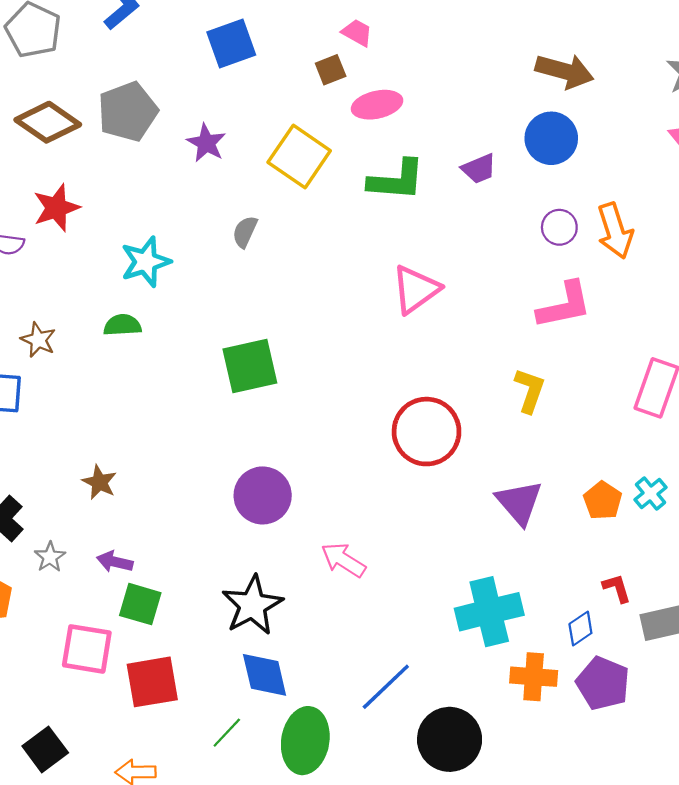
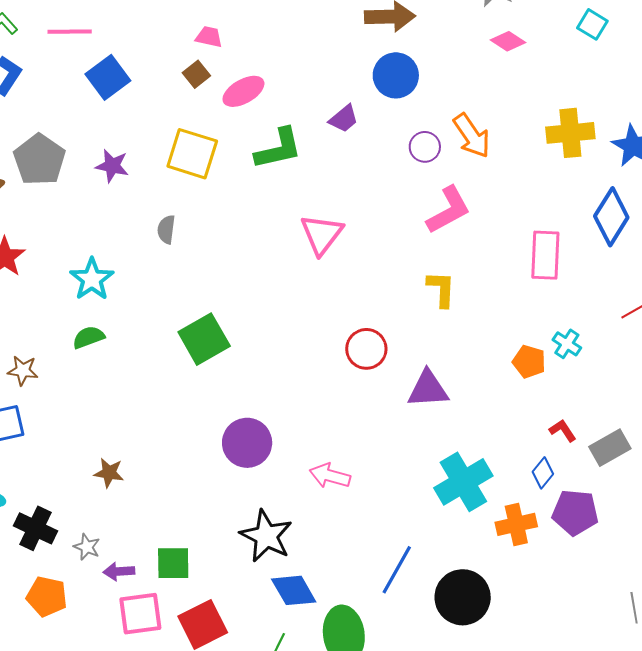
red circle: (427, 432) -> (366, 349), size x0.7
purple triangle: (519, 502) -> (428, 389), moved, turned -36
purple arrow: (115, 562) -> (119, 571), moved

